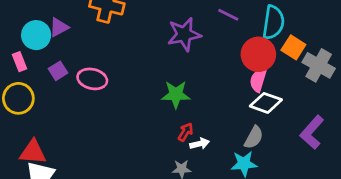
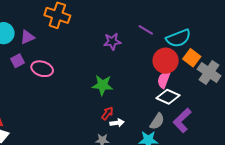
cyan semicircle: (273, 22) -> (178, 38), turned 55
purple triangle: (59, 27) -> (27, 37), moved
purple star: (184, 34) -> (112, 42), size x0.7
purple L-shape: (312, 132) -> (182, 120), moved

